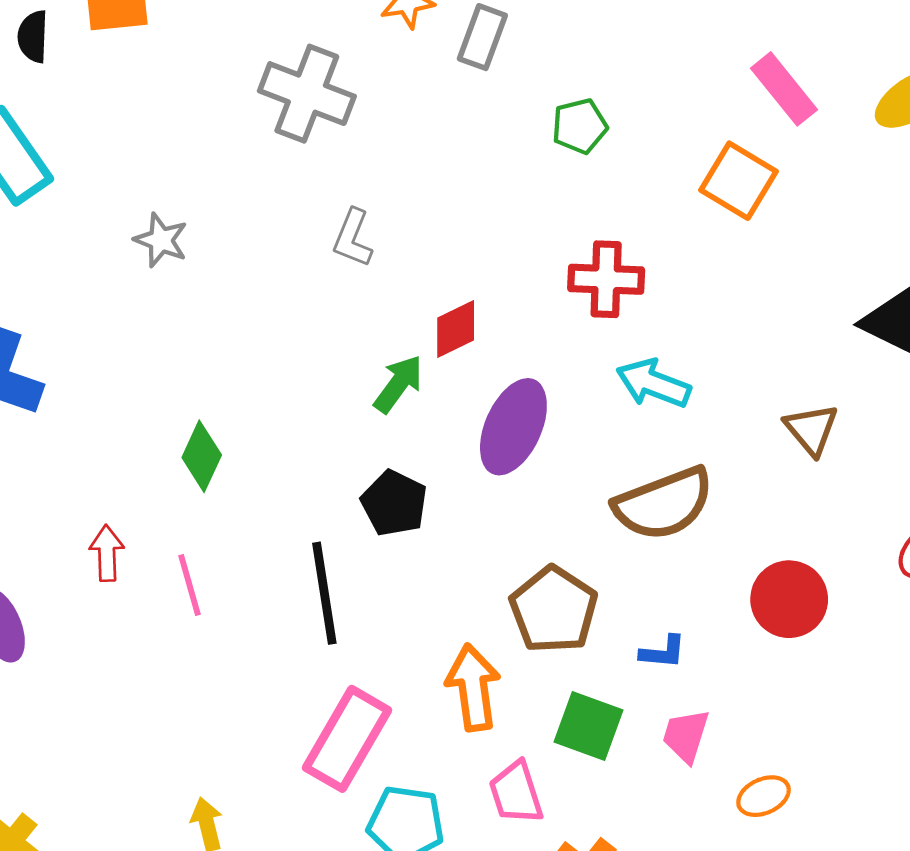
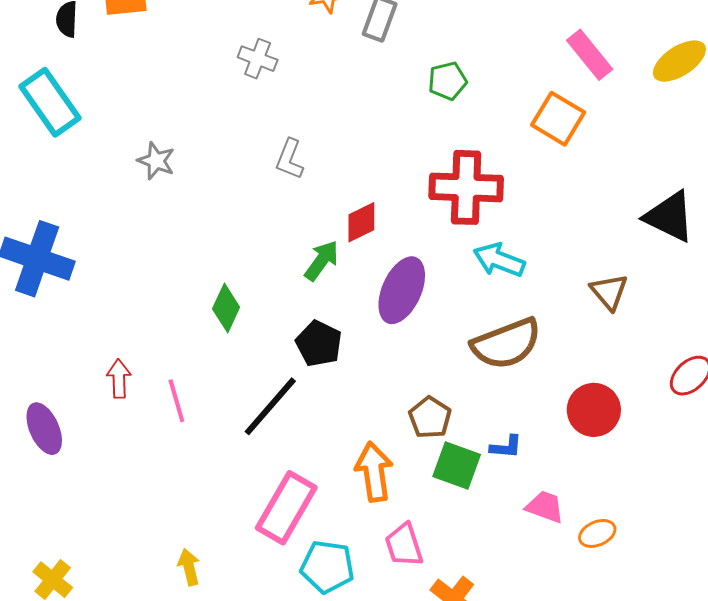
gray cross: (307, 94) -> (258, 59), size x0.6
red cross: (606, 279) -> (466, 187), size x1.4
green diamond: (202, 456) -> (226, 308), moved
black line: (324, 593) -> (270, 406), turned 50
brown pentagon: (554, 610) -> (430, 417), size x0.7
green square: (589, 726) -> (457, 465), moved
pink trapezoid: (686, 736) -> (545, 507), moved, turned 93
orange ellipse: (764, 796) -> (597, 533), moved

